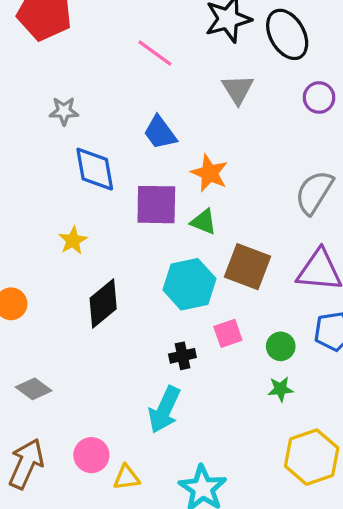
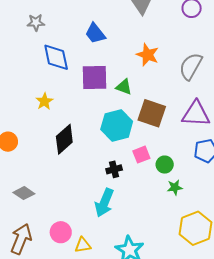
orange star: (209, 173) -> (148, 55), moved
green circle: (281, 346) -> (165, 165), moved

